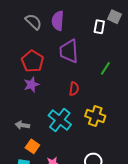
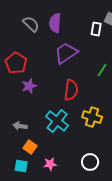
purple trapezoid: (69, 51) -> (66, 53), turned 60
red pentagon: (32, 61) -> (16, 63), moved
red semicircle: (74, 89) -> (71, 90), size x1.5

